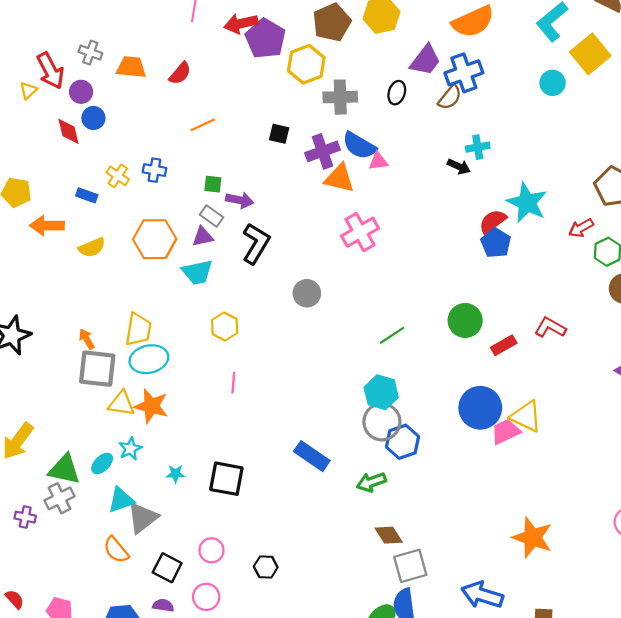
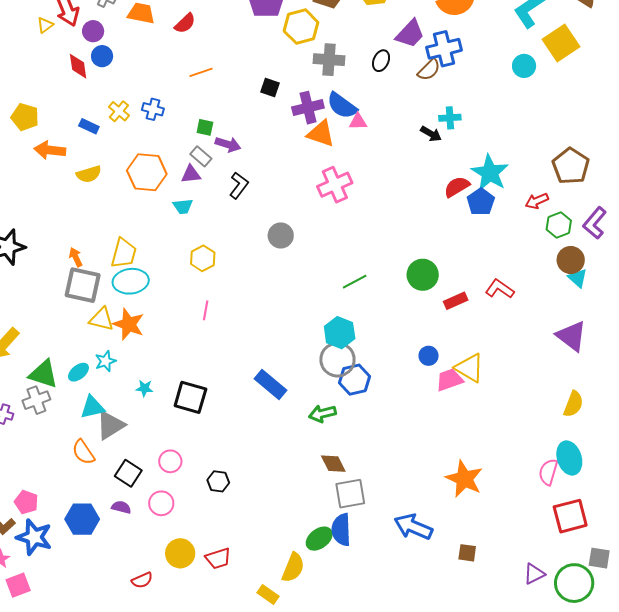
black L-shape: (256, 243) -> (239, 185), size x0.7
blue pentagon: (496, 243) -> (481, 202), moved
cyan trapezoid: (197, 272) -> (183, 206), size x0.7
blue circle: (480, 408) -> (429, 356), size x0.5

